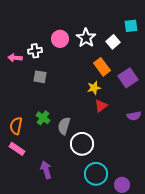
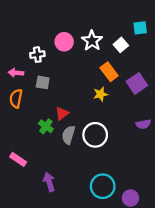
pink arrow: (15, 58) -> (16, 73), moved
red triangle: (101, 106) -> (62, 113), moved
orange semicircle: (16, 126) -> (16, 98), moved
white circle: (82, 144) -> (95, 135), moved

